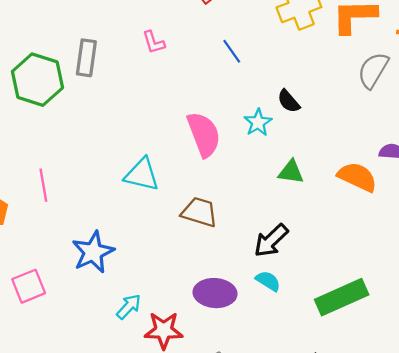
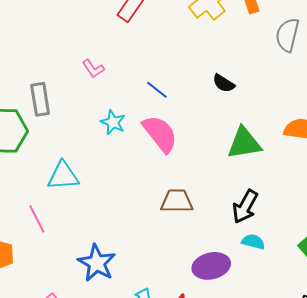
blue line: (232, 51) -> (157, 90), moved
cyan star: (258, 122) -> (113, 122), moved
green triangle: (291, 172) -> (244, 143), size x1.5
cyan triangle: (142, 175) -> (63, 176), moved

